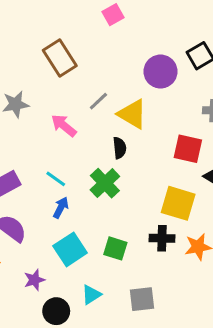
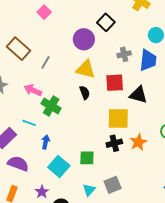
gray line: (98, 101) -> (45, 62), moved
yellow triangle: (132, 114) -> (86, 69), moved
black semicircle: (120, 148) -> (85, 93), moved
cyan line: (56, 179) -> (29, 123), moved
green cross: (105, 183) -> (51, 106), moved
cyan triangle: (91, 295) -> (89, 190), moved

